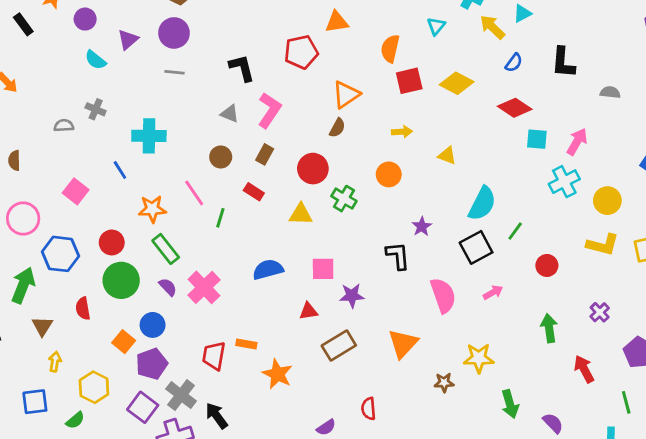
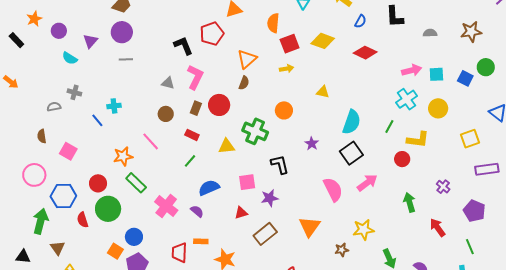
black L-shape: (242, 68) -> (183, 46), moved
yellow arrow: (402, 132) -> (287, 69), moved
cyan cross: (149, 136) -> (114, 106), size x0.6
cyan square: (537, 139) -> (436, 74), moved
pink arrow: (577, 142) -> (412, 70), turned 54
brown semicircle: (14, 160) -> (42, 136), moved
red circle: (313, 169) -> (219, 105), moved
blue line: (120, 170) -> (97, 120), moved
green cross: (344, 199) -> (255, 131), size x1.4
green line: (220, 218) -> (190, 161), moved, turned 32
green line: (515, 231) -> (389, 127), moved
yellow L-shape: (603, 245) -> (418, 140), moved
black L-shape: (398, 256) -> (280, 164), moved
purple semicircle: (168, 287) -> (197, 211), moved
pink arrow: (493, 292) -> (367, 183), size x1.5
red semicircle: (83, 309) -> (83, 220), moved

